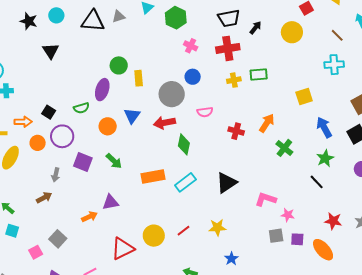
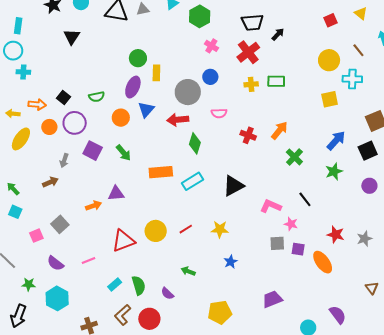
yellow circle: (292, 32) -> (329, 60), moved
red cross: (228, 48) -> (248, 52), turned -35
purple ellipse: (102, 90) -> (133, 87), moved
yellow square: (304, 97) -> (330, 99), moved
blue arrow: (324, 127) -> (336, 141), turned 65
black line: (317, 182) -> (305, 199), moved

